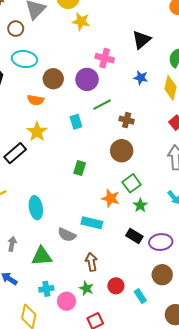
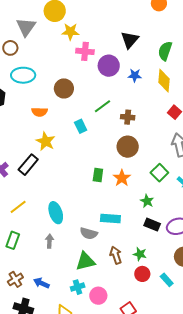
pink cross: (105, 58) -> (85, 51), moved
brown circle: (53, 79) -> (64, 88), moved
purple circle: (87, 79) -> (109, 66), moved
green rectangle: (80, 168) -> (98, 175), moved
green square: (132, 183) -> (159, 173), moved
orange star: (111, 198) -> (122, 178), moved, turned 30
green star: (140, 205) -> (147, 201), moved
gray arrow: (12, 244) -> (49, 241), moved
green triangle: (42, 256) -> (85, 261), moved
green star: (86, 288) -> (140, 254), moved

